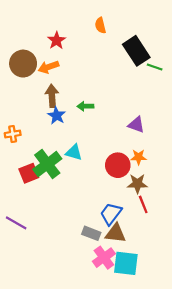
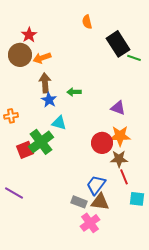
red star: (57, 40) -> (29, 35), moved
cyan triangle: (74, 152) -> (59, 123), moved
orange star: (139, 157) -> (120, 136), size x1.5
cyan square: (126, 263) -> (137, 199), moved, size x0.7

